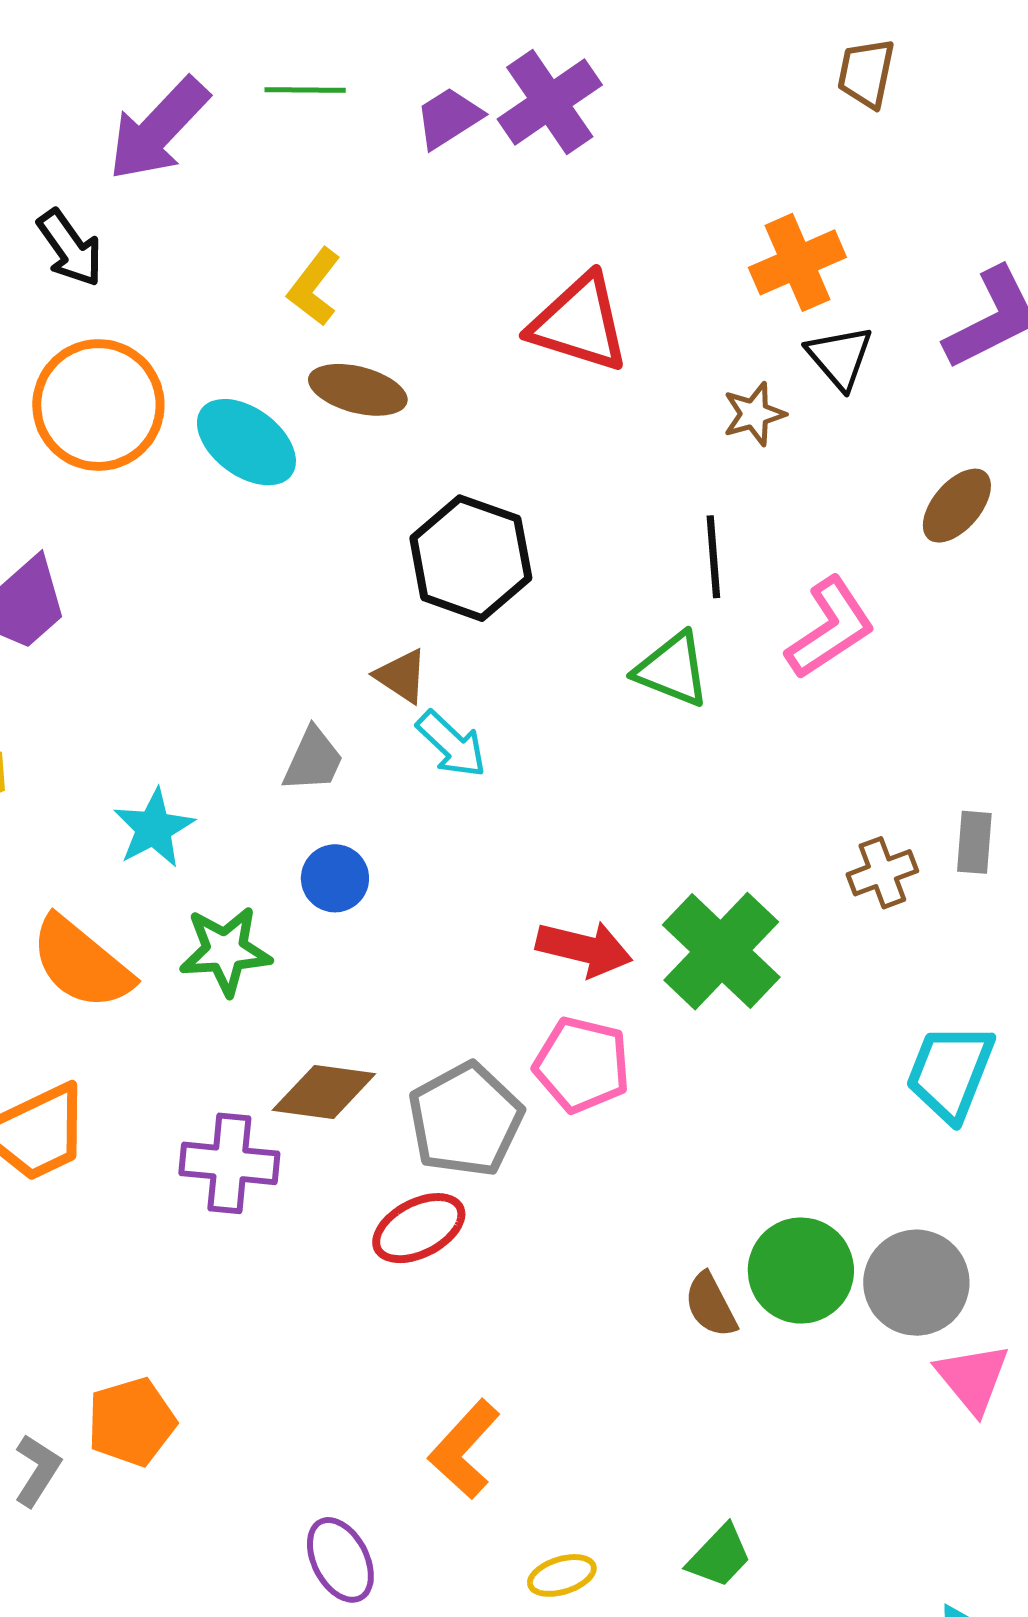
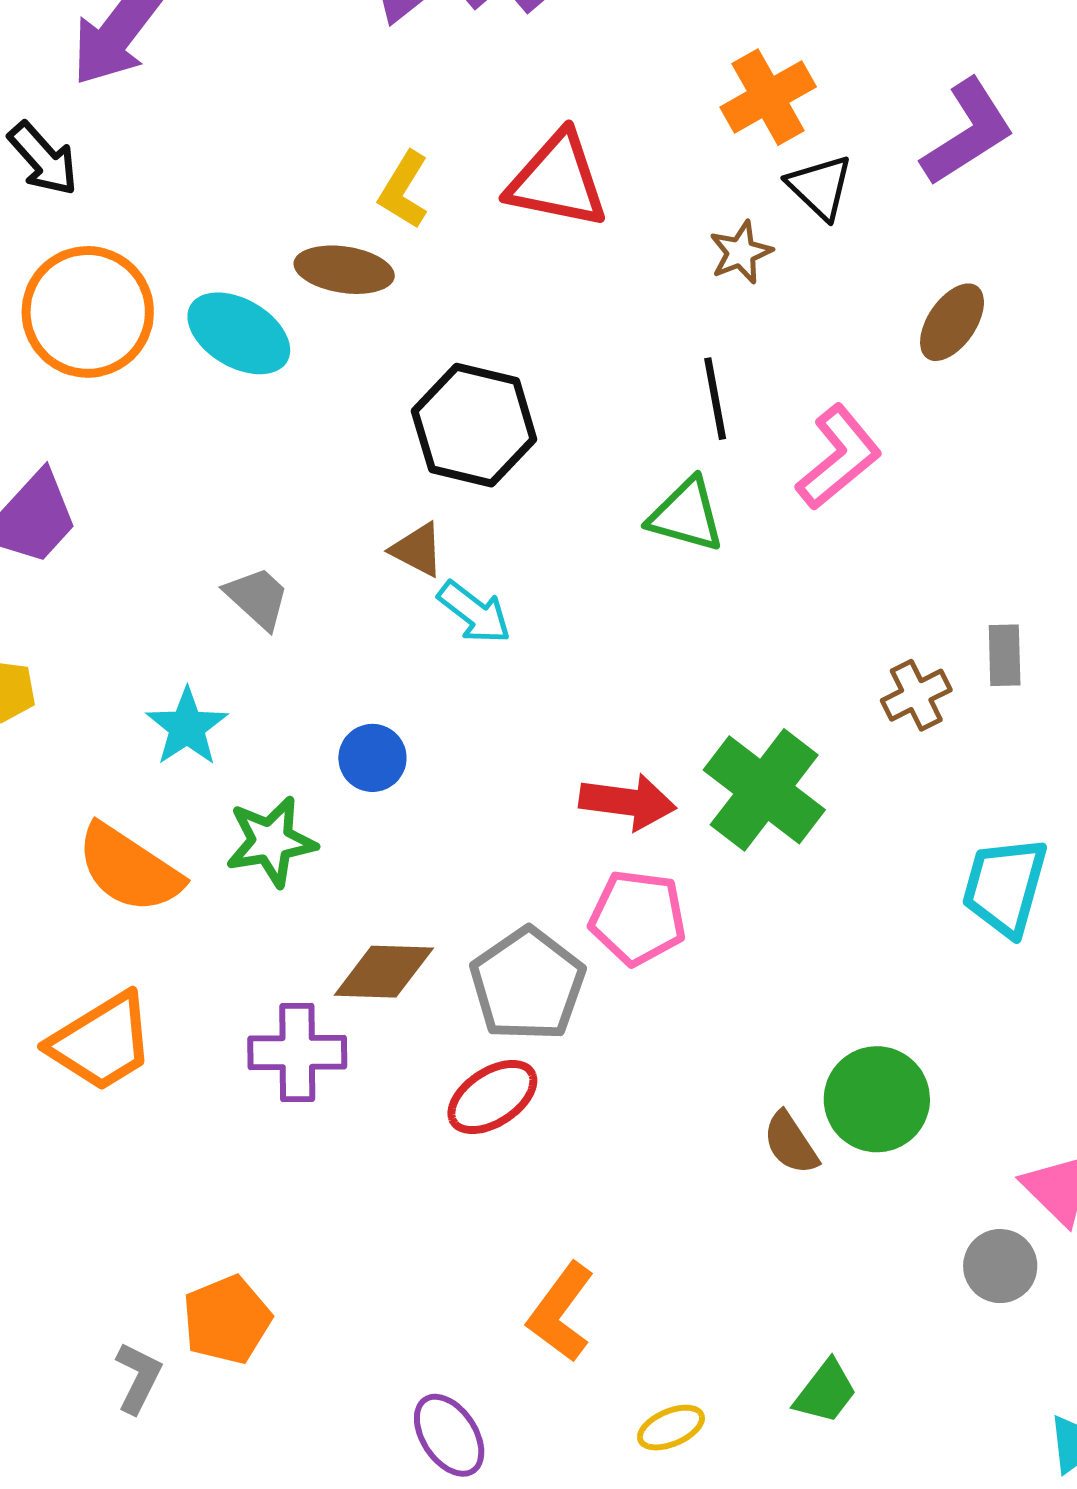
yellow L-shape: (314, 287) -> (404, 190), moved
gray trapezoid: (313, 760) -> (257, 598), moved, turned -66
gray circle: (916, 1283) -> (1000, 1266), moved, size x0.7

